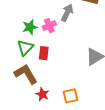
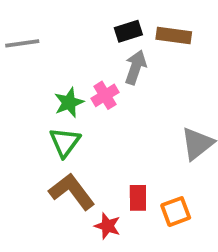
red rectangle: (44, 53) -> (138, 198), moved
orange square: (70, 96) -> (176, 212), moved

